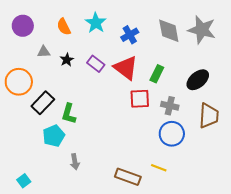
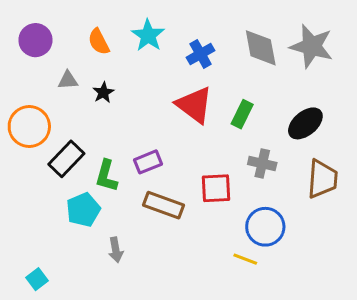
purple rectangle: (96, 64) -> (148, 162), moved, turned -60
red square: (140, 99) -> (216, 188), moved
blue circle: (172, 134) -> (265, 227), moved
brown rectangle: (128, 177) -> (163, 205), moved

